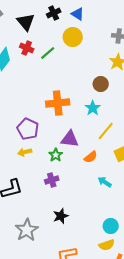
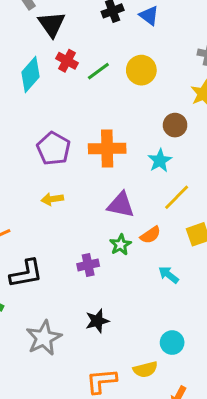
black triangle: (26, 22) -> (52, 24), moved
yellow circle: (73, 37) -> (141, 70), moved
purple pentagon: (28, 129) -> (53, 149), moved
yellow arrow: (25, 152) -> (52, 199), moved
green star: (56, 155) -> (121, 245), moved
yellow semicircle: (107, 245) -> (145, 369), moved

